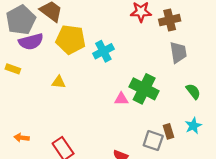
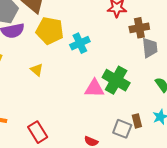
brown cross: (170, 20) -> (139, 28), moved
yellow triangle: (59, 82) -> (37, 70), turned 32
pink triangle: (121, 99) -> (94, 88), size x1.5

